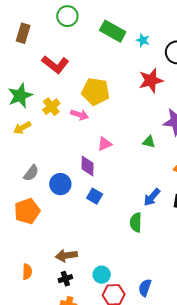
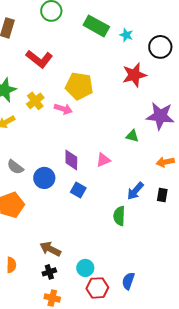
pink triangle: (105, 144) -> (103, 160), moved
gray semicircle: (31, 173) -> (15, 167), turned 90
brown arrow: (66, 255) -> (50, 249), turned 35

